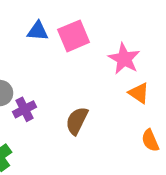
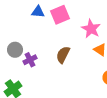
brown semicircle: (77, 121) -> (63, 55), moved

